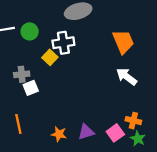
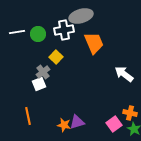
orange trapezoid: (123, 42) -> (94, 43), moved
white cross: (63, 43) -> (64, 30), moved
gray cross: (22, 74) -> (43, 72), moved, turned -32
purple triangle: (86, 132) -> (77, 122), moved

